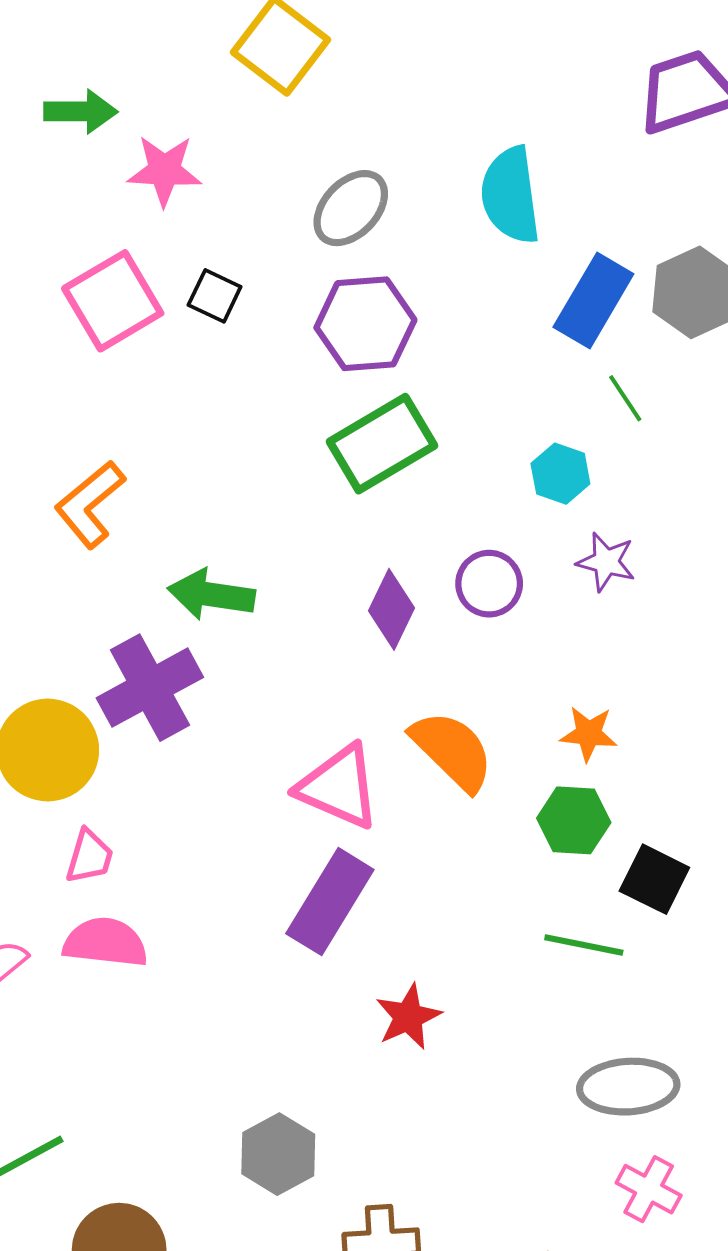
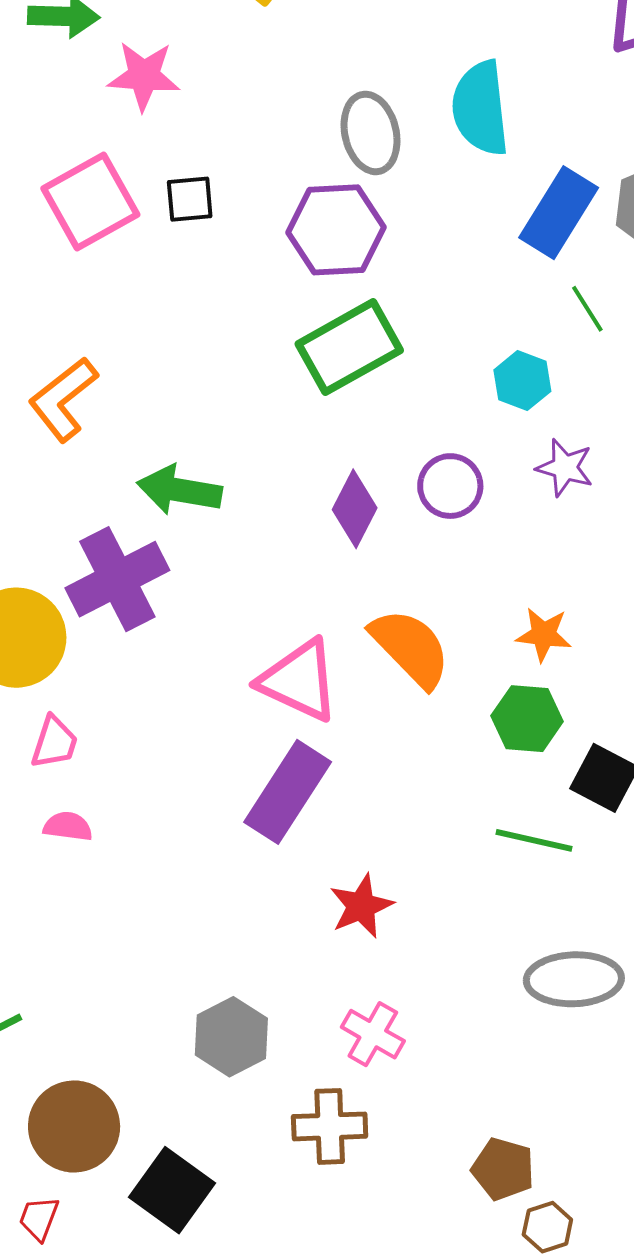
gray ellipse: (351, 208) -> (371, 133), moved, turned -58
black square: (215, 296) -> (190, 199), turned -32
pink semicircle: (105, 942) -> (68, 826), size x0.6
pink cross: (649, 1189) -> (373, 1034), moved

